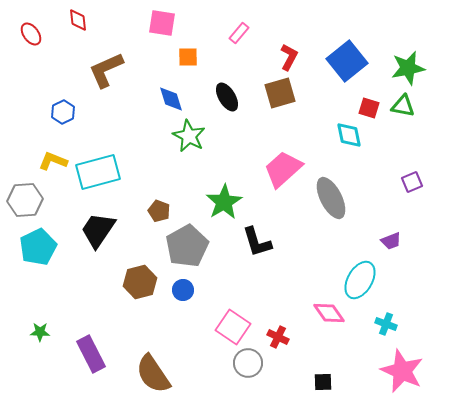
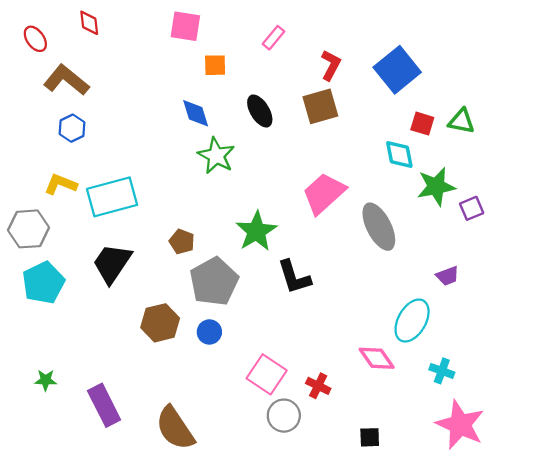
green star: (408, 68) -> (436, 187), moved
brown L-shape: (106, 70) -> (66, 80), moved, turned 63

